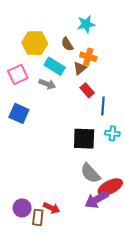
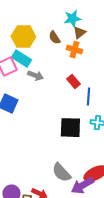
cyan rectangle: (55, 66) -> (21, 59), moved
brown triangle: (80, 68) -> (79, 33), moved
gray semicircle: (90, 173) -> (61, 173), moved

